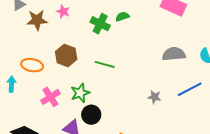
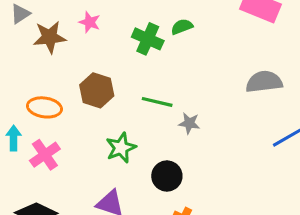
pink cross: (50, 97) -> (45, 155), moved
gray star: (154, 97) -> (189, 123), moved
black circle: (91, 115) -> (167, 176), moved

